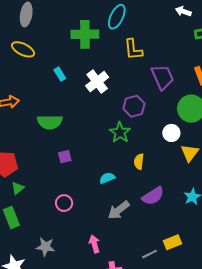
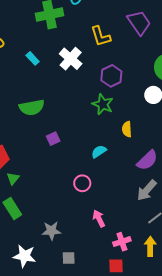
yellow L-shape: (133, 49) -> (101, 36), moved
purple trapezoid: (162, 77) -> (139, 23), moved
pink circle: (64, 203) -> (82, 183), moved
gray arrow: (119, 210) -> (147, 190), moved

